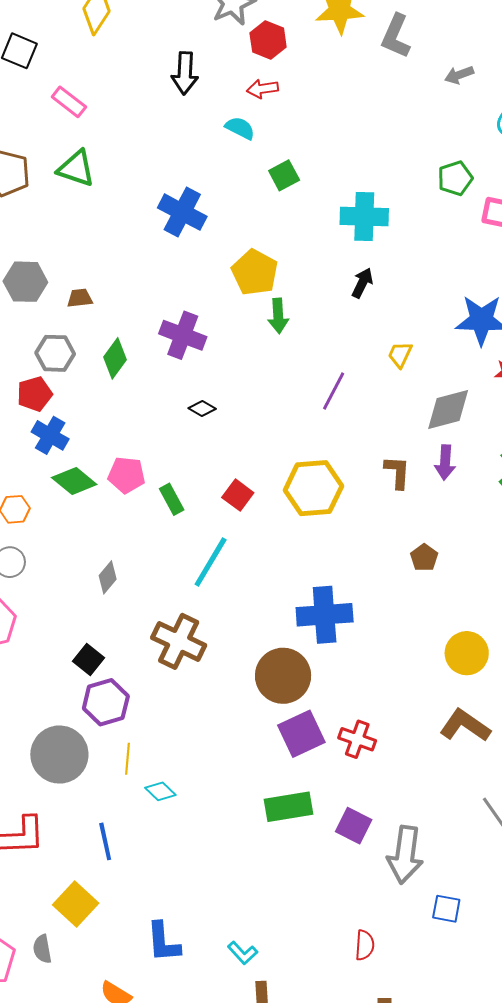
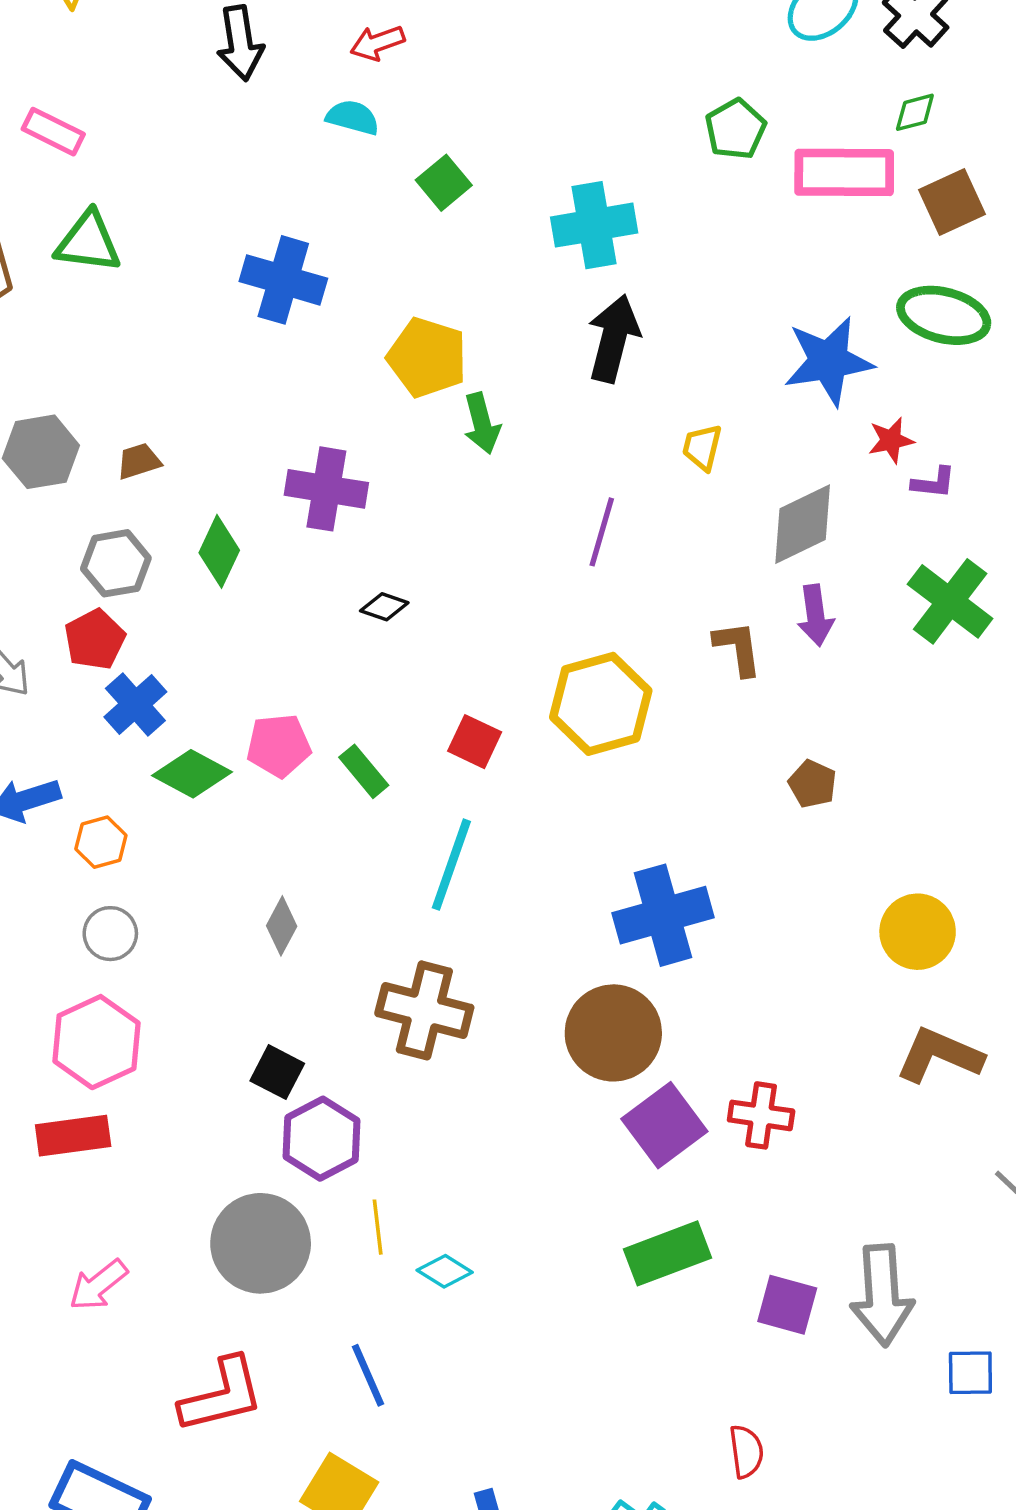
black arrow: (362, 283) -> (614, 338), size x1.6
blue cross: (50, 435) -> (135, 704), turned 30
purple square: (354, 826) -> (787, 1305), moved
red semicircle: (365, 945) -> (746, 1451), moved

